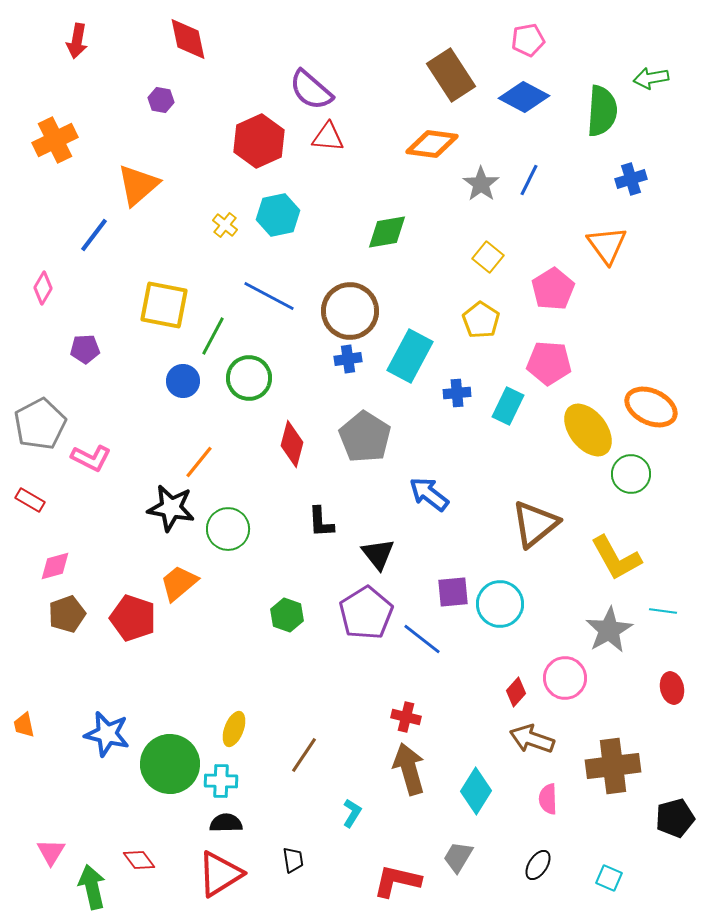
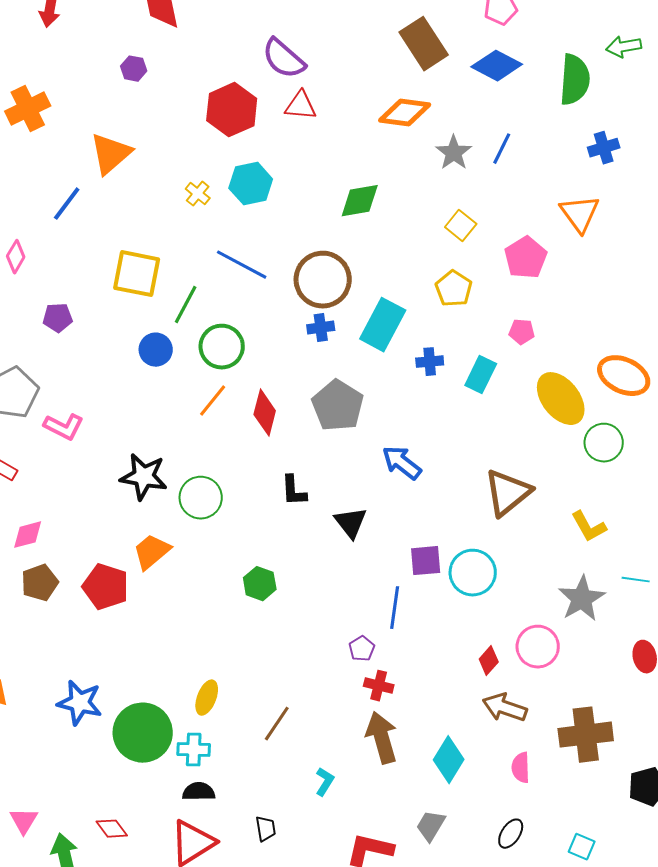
pink pentagon: (549, 363) -> (522, 332), size x0.6
orange line: (199, 462) -> (213, 401), moved
yellow L-shape: (616, 558) -> (589, 527), size x0.7
purple pentagon: (366, 613) -> (362, 649), moved, size x0.5
blue line: (422, 639) -> (395, 608), turned 60

